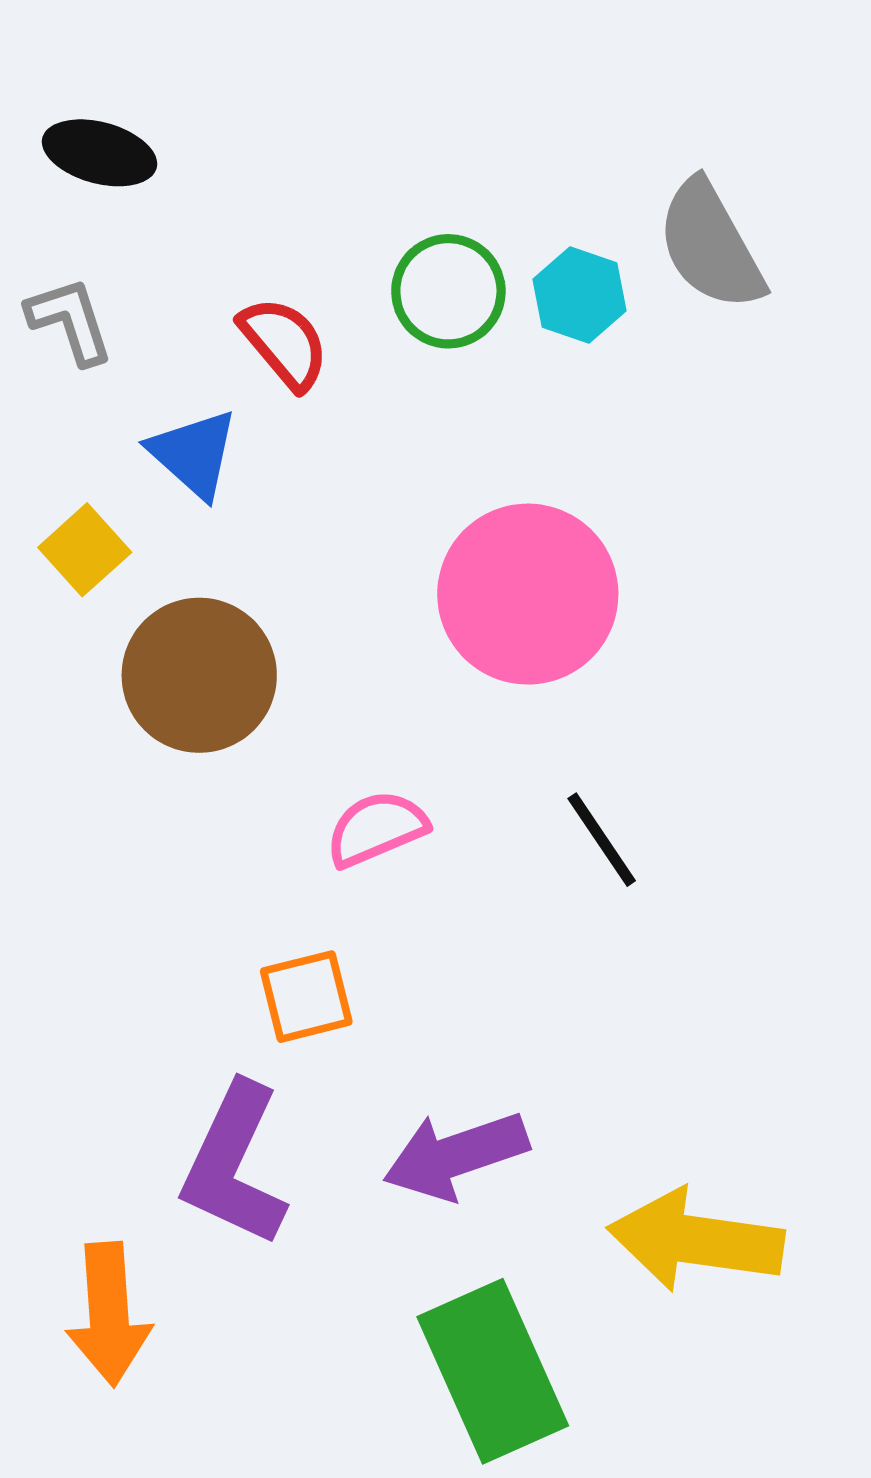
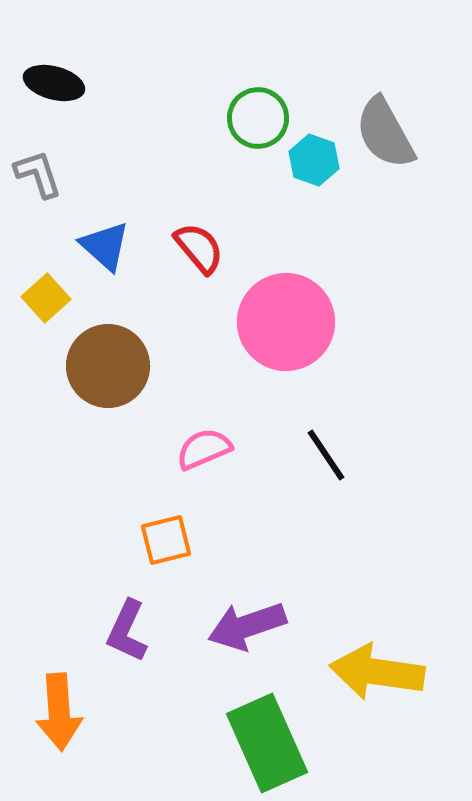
green circle: (448, 291) -> (258, 118), moved
red semicircle: (284, 343) -> (199, 248), moved
purple L-shape: (234, 1165) -> (127, 631), size x0.7

